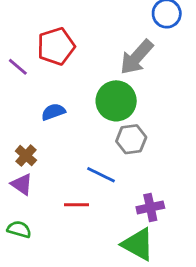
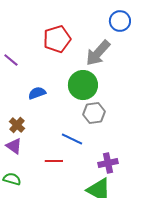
red pentagon: (56, 46) -> (57, 39), moved

